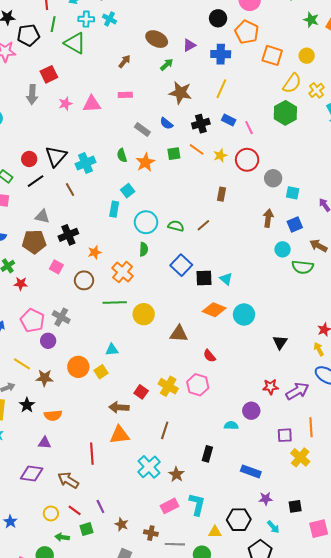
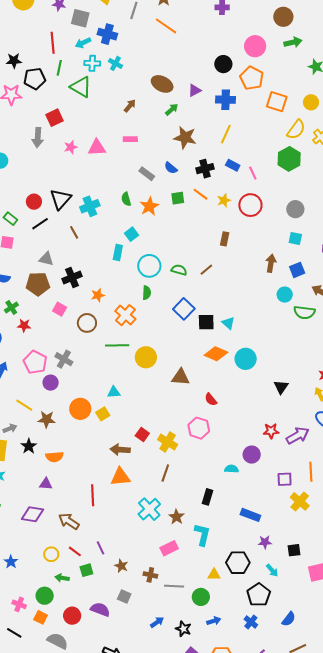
gray circle: (273, 178) -> (295, 209), moved
yellow cross: (168, 386) -> (168, 442), moved
cyan L-shape: (197, 504) -> (202, 535), moved

